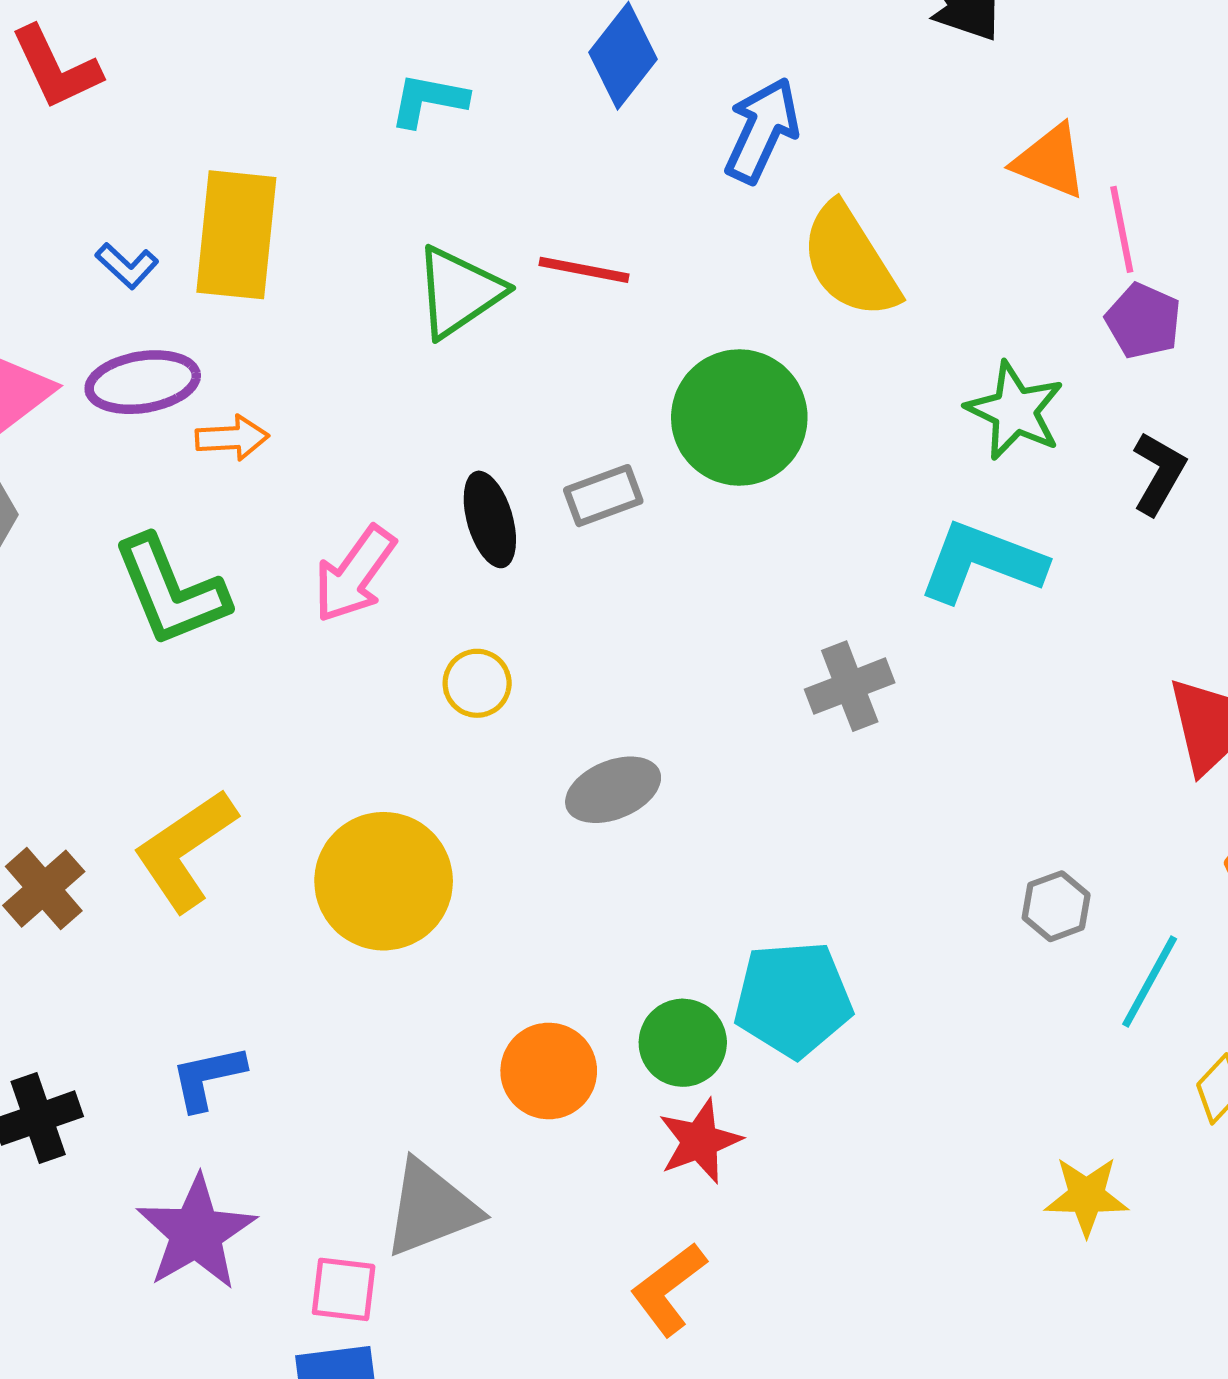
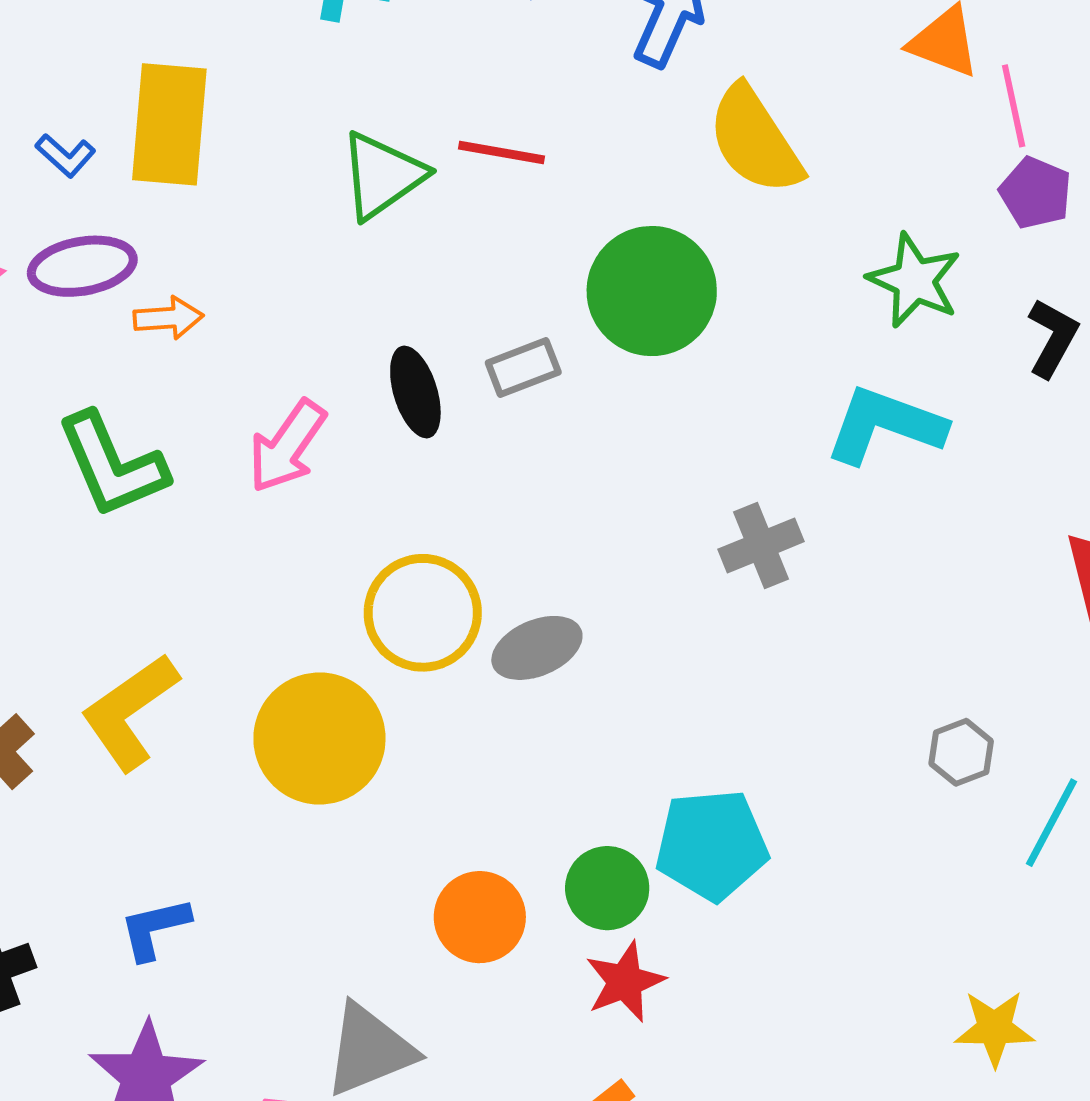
yellow circle: (477, 683) -> (423, 613), moved, size x1.8

